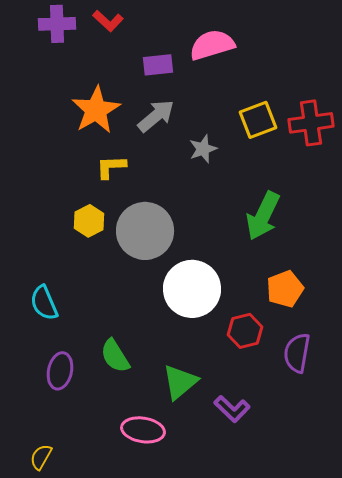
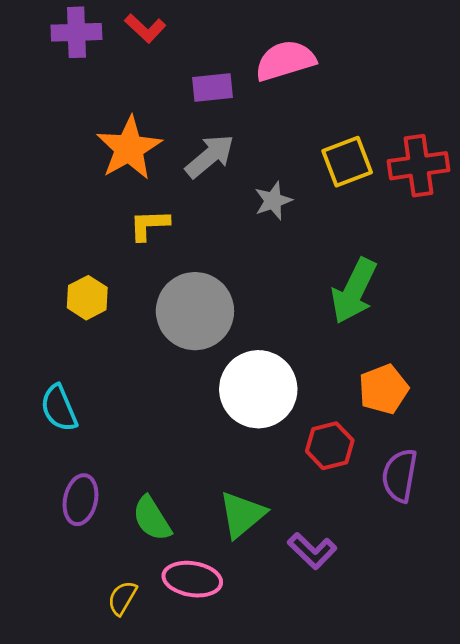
yellow hexagon: (89, 221) -> (87, 298), moved
green semicircle: (115, 356) -> (152, 519), moved
yellow semicircle: (41, 457) -> (122, 598), moved

